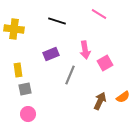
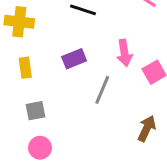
yellow rectangle: (18, 70) -> (25, 68), moved

